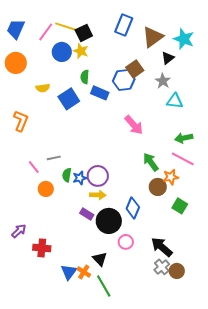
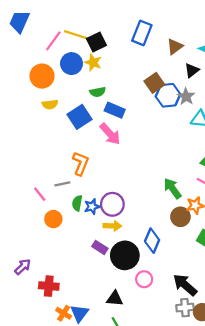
blue trapezoid: (16, 29) -> (19, 22), moved
brown triangle: (153, 37) -> (175, 47), size x0.7
orange circle: (16, 63) -> (42, 76), moved
green semicircle: (85, 77) -> (98, 92), turned -104
blue hexagon: (124, 80) -> (168, 95), moved
orange L-shape: (21, 121) -> (81, 163), moved
pink arrow: (134, 125) -> (110, 134), moved
black triangle: (100, 259) -> (115, 299), turned -42
gray cross: (162, 267) -> (185, 308), turned 35
orange cross: (84, 272) -> (64, 313), moved

